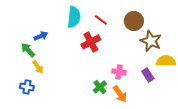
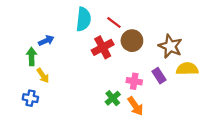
brown circle: (134, 21) -> (132, 41), moved
green arrow: (28, 50) -> (32, 56), turned 42
purple rectangle: (148, 75) -> (159, 76), moved

